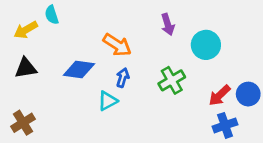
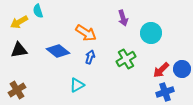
blue diamond: (79, 69) -> (58, 51), turned 30
cyan triangle: (108, 101) -> (77, 85), moved

